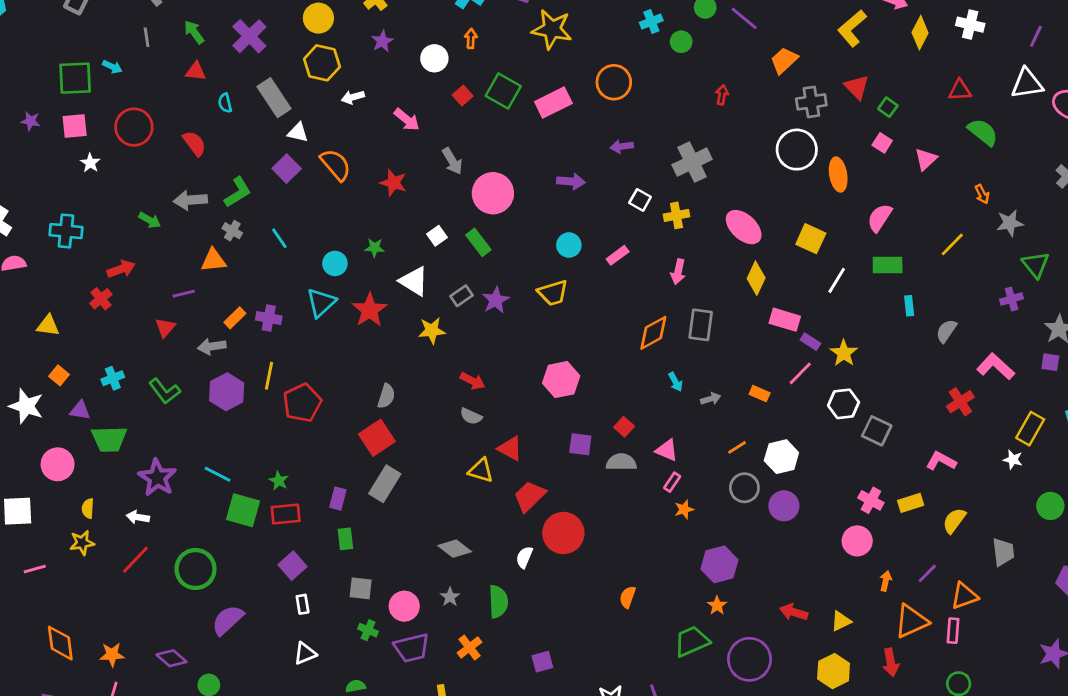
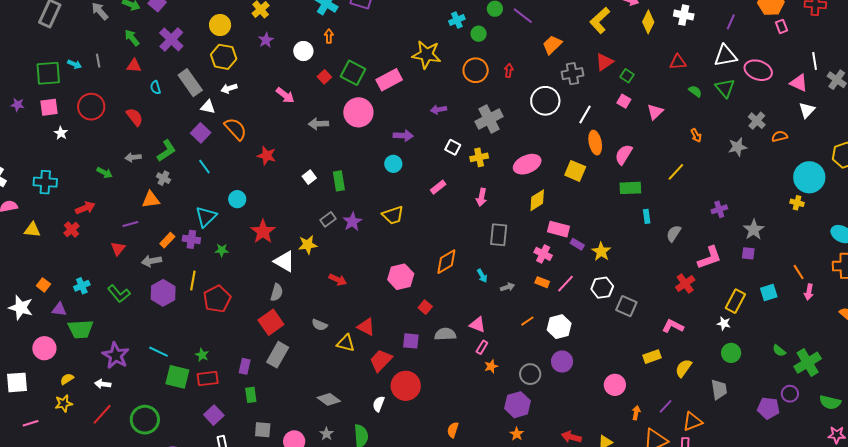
yellow star: (552, 29) -> (427, 55), moved
gray line: (147, 37) -> (98, 61), moved
orange circle: (614, 82) -> (476, 70), moved
red triangle: (857, 87) -> (604, 62), turned 42
white arrow: (353, 97) -> (229, 88), moved
green semicircle: (983, 132) -> (695, 91), size x0.6
white circle: (797, 150) -> (545, 101), moved
gray arrow: (452, 161) -> (318, 124), turned 120
orange ellipse: (838, 175) -> (595, 143), moved
red star: (393, 183) -> (267, 156), moved
pink circle: (493, 193) -> (358, 112), moved
gray arrow: (190, 200) -> (133, 157), size x0.7
gray star: (1010, 223) -> (738, 147), moved
pink ellipse: (744, 227) -> (527, 164), turned -64
cyan line: (279, 238) -> (204, 167), moved
green rectangle: (478, 242) -> (339, 181), turned 30
cyan circle: (569, 245) -> (393, 164), moved
green star: (375, 248) -> (222, 250), moved
green triangle: (1036, 265) -> (725, 88), moved
yellow diamond: (756, 278) -> (537, 200), turned 35
white line: (837, 280) -> (585, 114), moved
white triangle: (414, 281) -> (284, 261), moved
cyan triangle: (321, 303) -> (206, 217), moved
yellow triangle: (48, 325) -> (32, 230), moved
orange diamond: (653, 333) -> (446, 262), moved
pink L-shape: (996, 366) -> (710, 258), turned 120
pink line: (800, 373) -> (565, 284), moved
gray semicircle: (471, 416) -> (320, 325), moved
red square: (624, 427) -> (425, 307), moved
purple square: (580, 444) -> (411, 341), moved
gray circle: (744, 488) -> (530, 374), moved
pink cross: (871, 500) -> (543, 254), moved
green circle: (1050, 506) -> (731, 353), moved
yellow semicircle: (88, 508) -> (67, 379), turned 56

